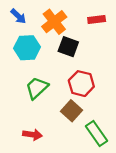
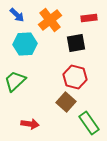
black square: (68, 47) -> (76, 43), moved, turned -30
green trapezoid: (37, 88) -> (15, 81), moved

